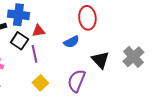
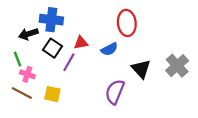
red triangle: (38, 31) -> (81, 43), moved
purple line: (34, 54) -> (69, 62), turned 42
yellow square: (40, 83) -> (52, 94), moved, turned -35

